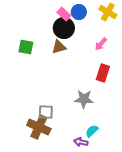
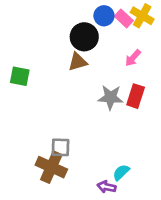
pink rectangle: (64, 14) -> (124, 18), moved
green square: (26, 47) -> (20, 76), moved
gray star: (84, 99) -> (111, 97), moved

